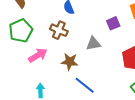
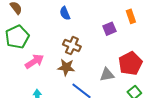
brown cross: (59, 30) -> (72, 46), moved
gray triangle: (93, 44) -> (107, 75), moved

